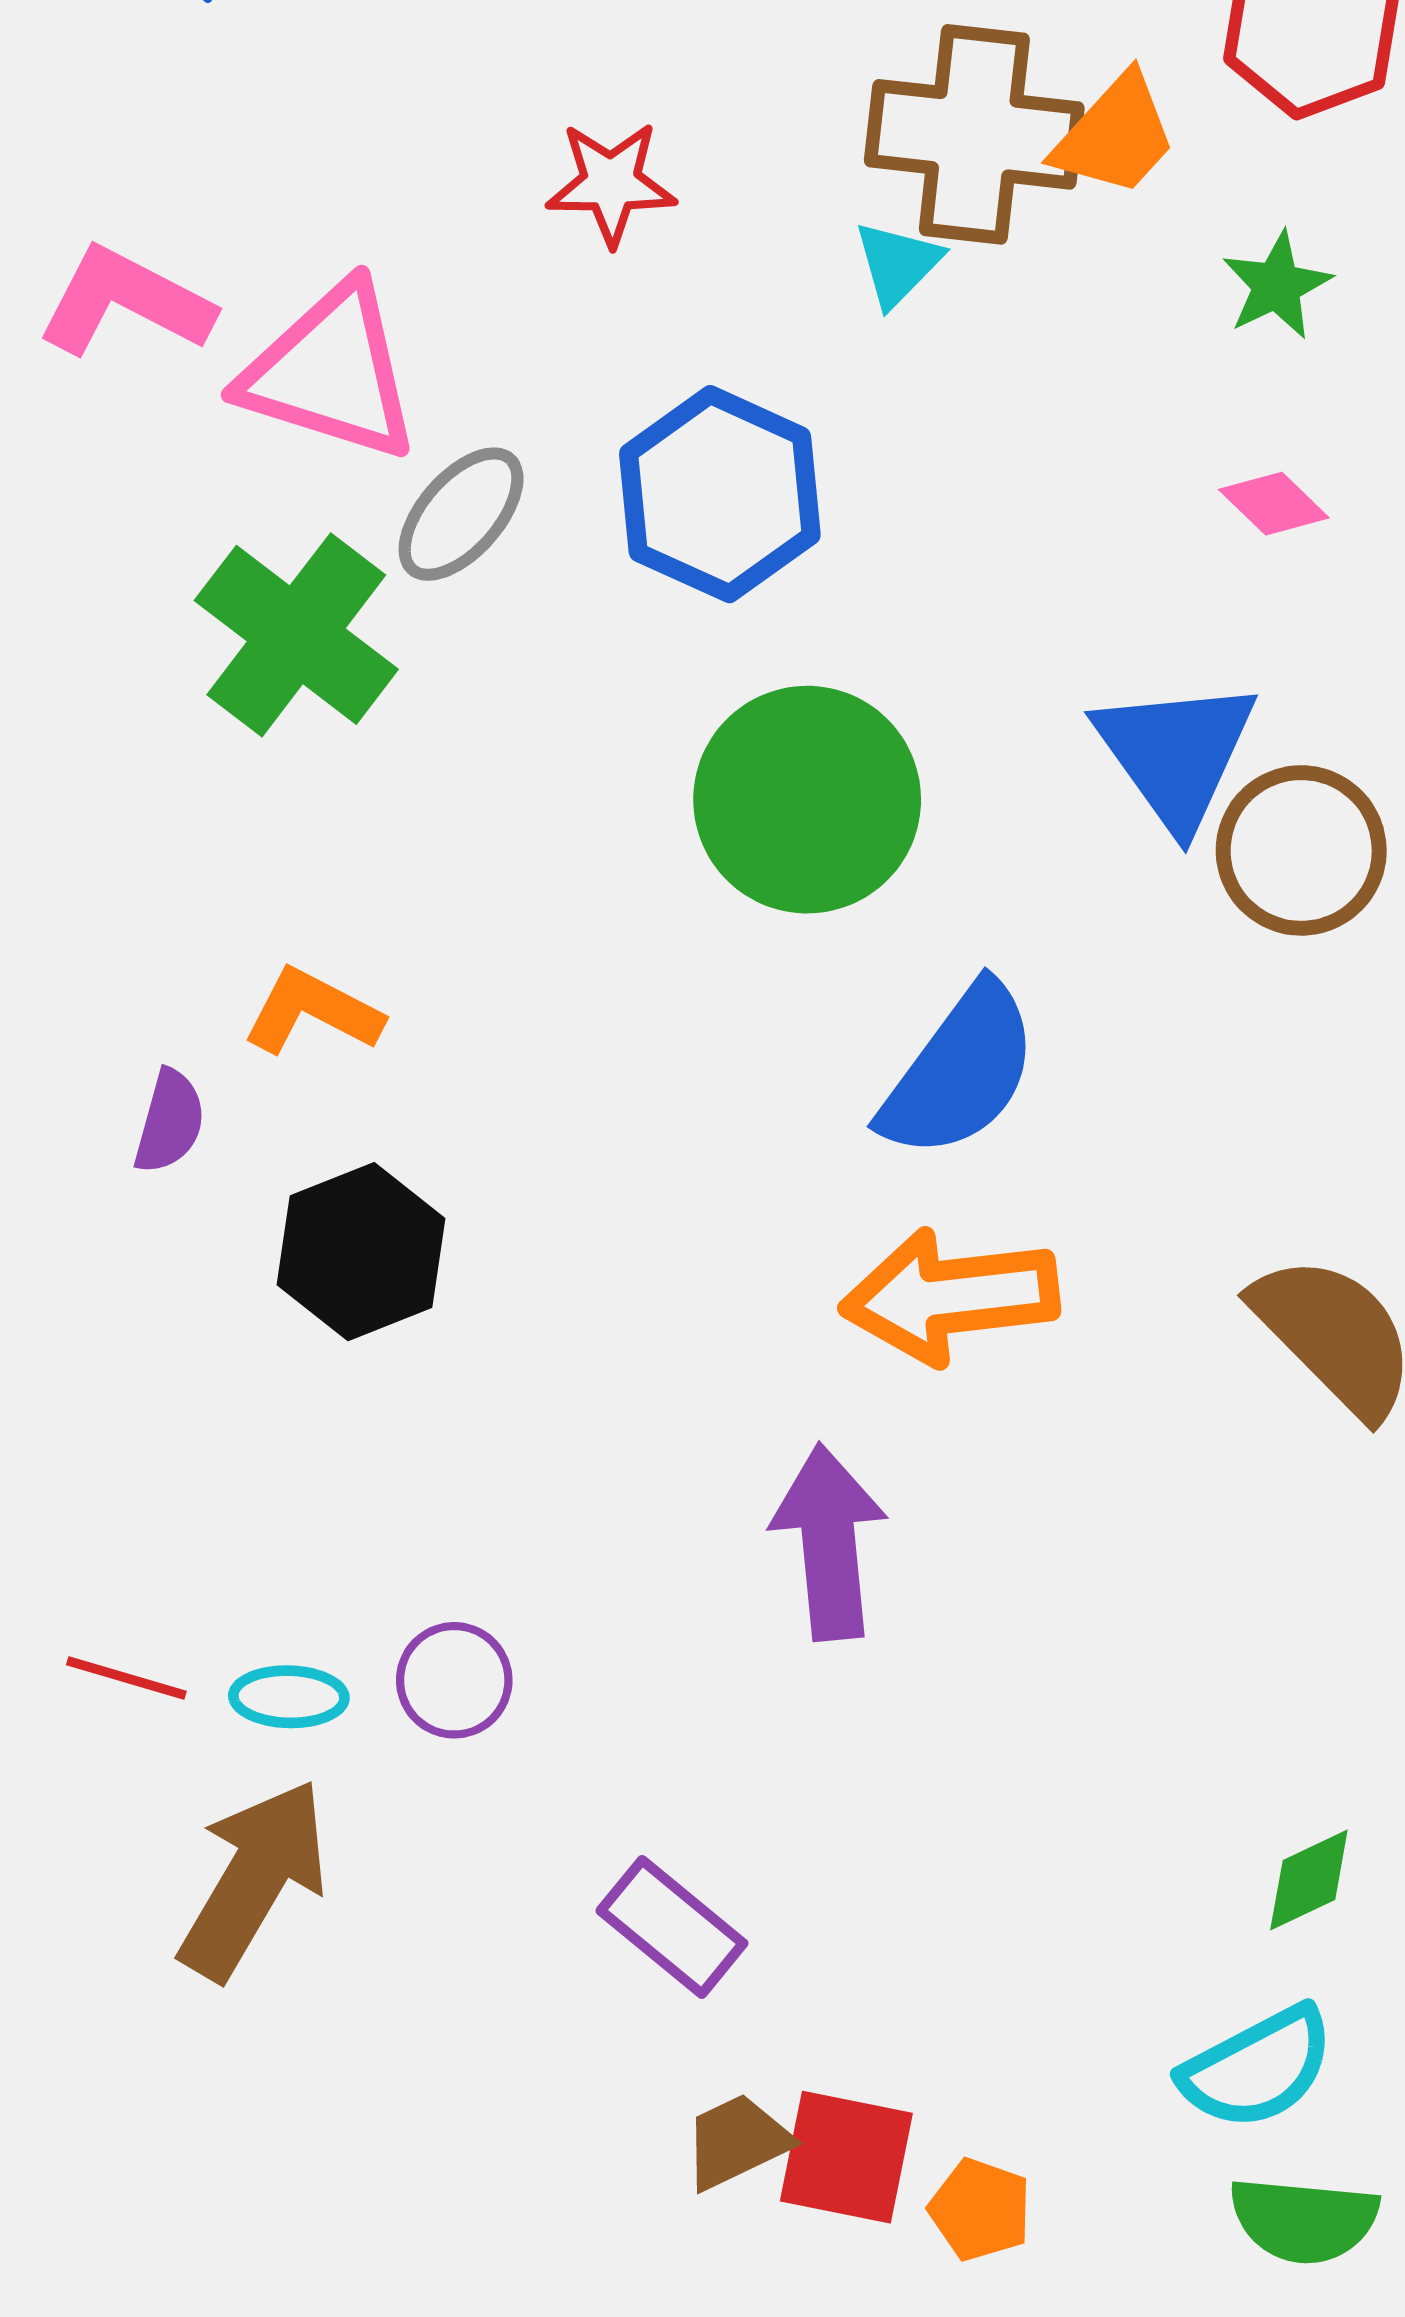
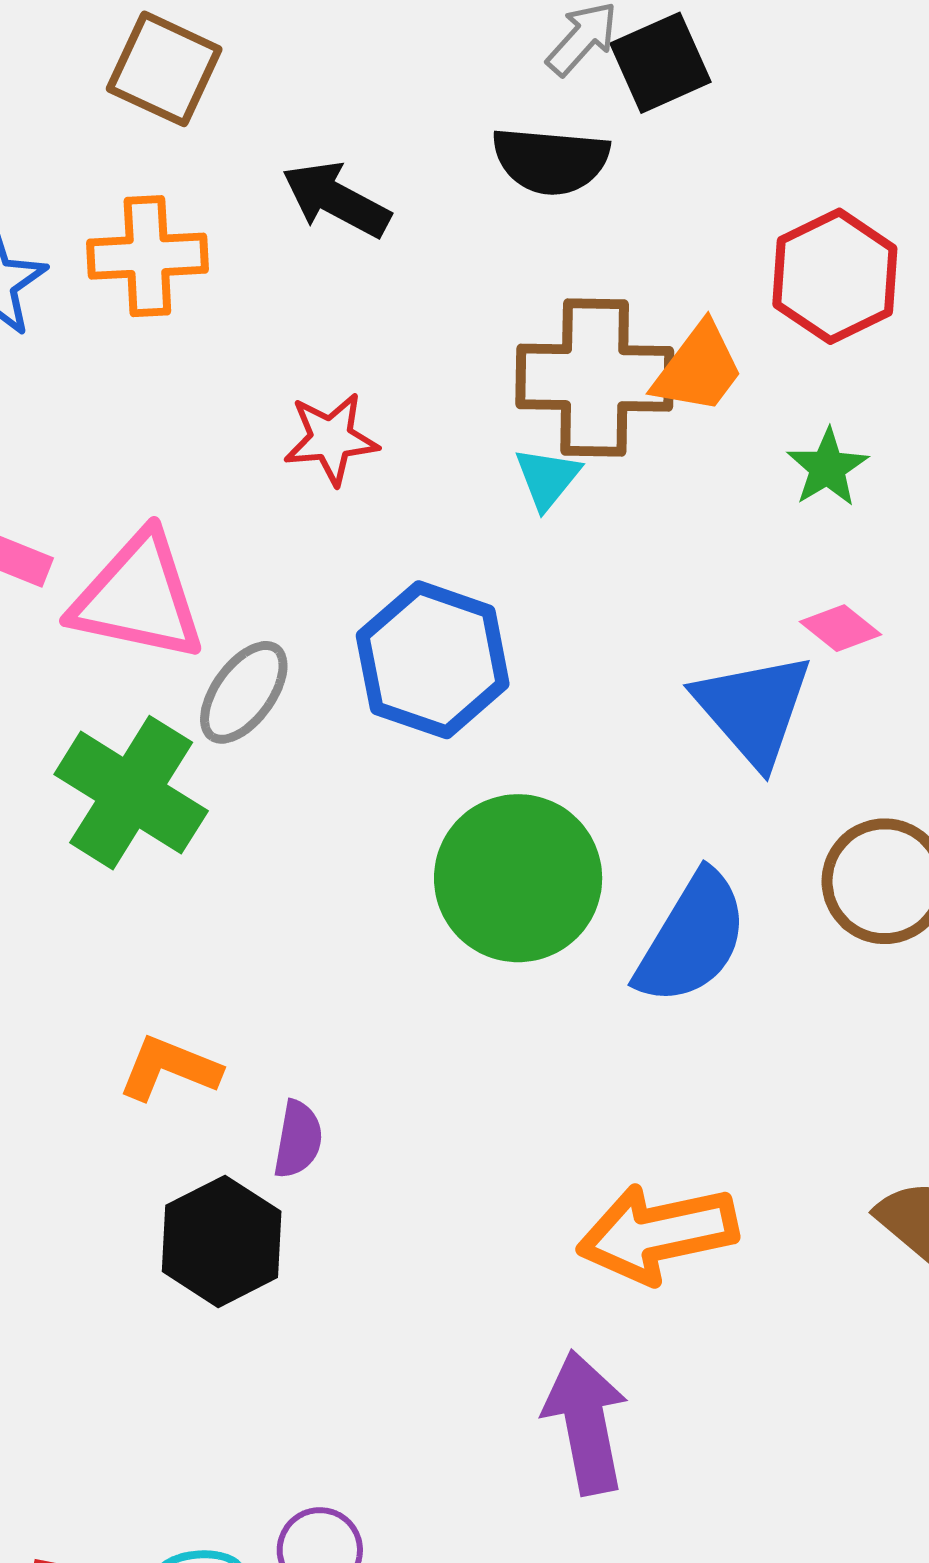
blue triangle: (1176, 753) -> (753, 709), moved
blue semicircle: (960, 1072) -> (692, 938), moved
purple semicircle: (170, 1122) -> (298, 1139), moved

